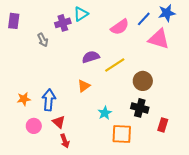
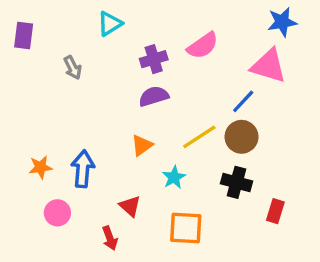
cyan triangle: (81, 14) -> (110, 24), moved
blue line: (144, 19) -> (243, 101), moved
purple cross: (63, 23) -> (154, 59), moved
yellow line: (115, 65) -> (199, 137), moved
cyan star: (105, 113) -> (174, 177), moved
red triangle: (59, 122) -> (130, 206), moved
orange square: (122, 134) -> (186, 228), moved

